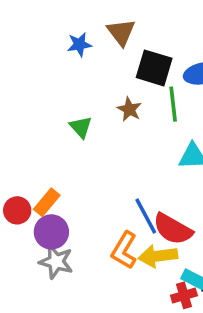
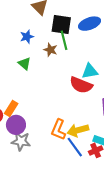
blue star: (79, 44) -> (27, 37), moved
green line: (173, 104) -> (64, 40), moved
blue line: (146, 216) -> (75, 147), moved
red semicircle: (173, 229) -> (81, 85), moved

